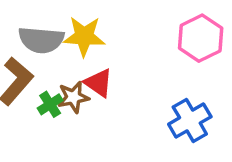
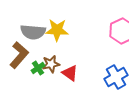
red triangle: (98, 83) -> (70, 73), moved

